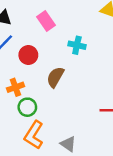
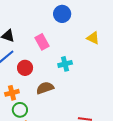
cyan cross: (77, 45) -> (65, 64), turned -32
brown semicircle: (55, 77) -> (45, 88), turned 36

